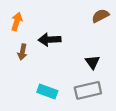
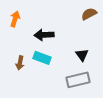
brown arrow: (22, 52) -> (20, 63), moved
cyan rectangle: (47, 92) -> (42, 58), moved

